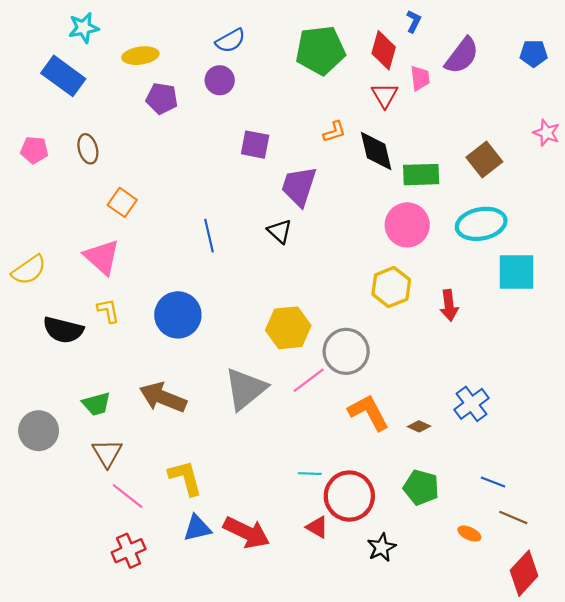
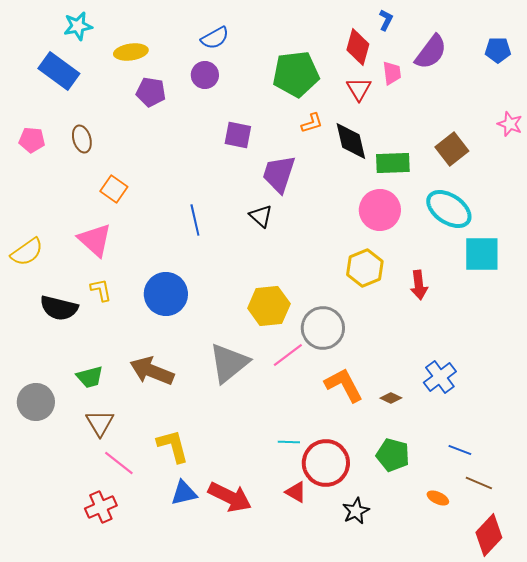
green pentagon: (320, 50) -> (296, 74), moved
cyan ellipse: (481, 224) -> (449, 209), turned 45
red cross: (129, 551) -> (101, 507), moved

